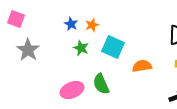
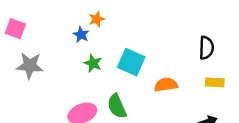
orange star: (92, 25) -> (97, 19), moved
gray star: (28, 50) -> (30, 66), turned -30

